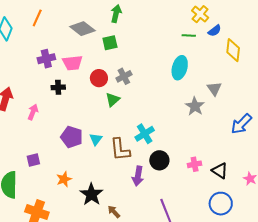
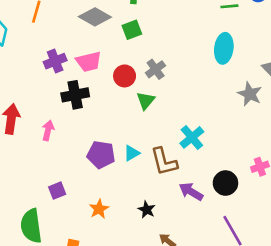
black cross: (58, 87) -> (75, 95), size x1.5
cyan triangle: (96, 139) -> (132, 153), turned 32
black circle: (159, 160) -> (225, 183), moved
purple arrow: (138, 176) -> (191, 192), turned 120
black star: (91, 194) -> (147, 210), moved, size x0.6

